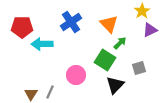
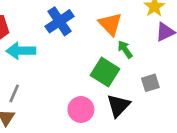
green arrow: (120, 43) -> (125, 49), turned -80
pink circle: (76, 75) -> (81, 110), moved
gray line: (50, 92) -> (14, 93), moved

